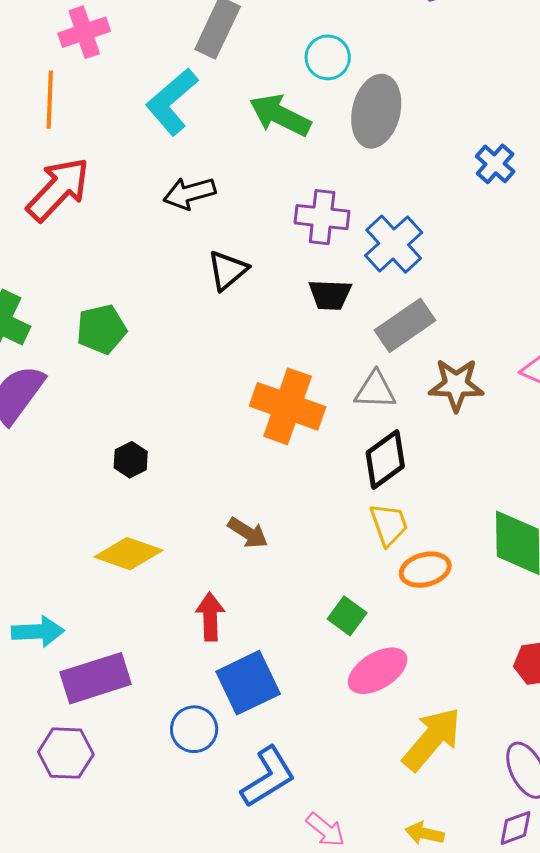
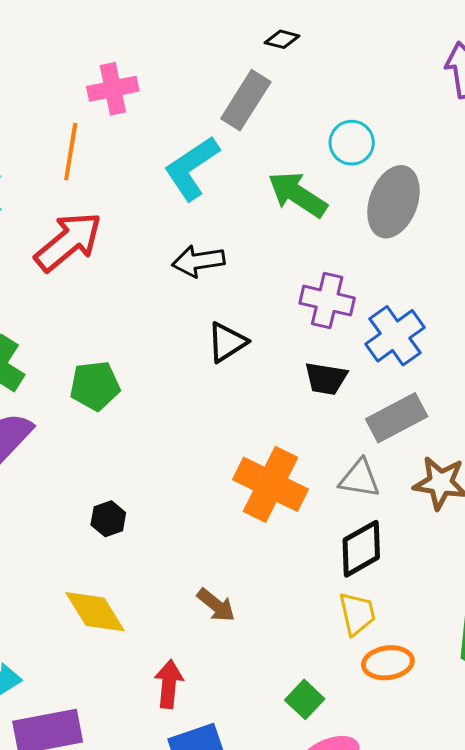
yellow diamond: (128, 554) -> (95, 612), turned 32

